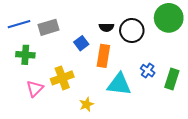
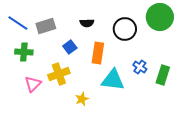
blue line: (19, 24) -> (18, 23), turned 50
black semicircle: (107, 27) -> (87, 23), moved
blue square: (81, 43) -> (70, 47), moved

